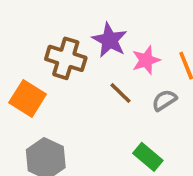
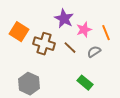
brown cross: (66, 58) -> (44, 44), moved
orange square: (28, 98) -> (19, 32), moved

